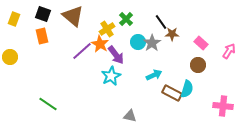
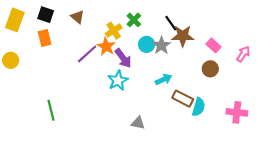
brown triangle: (73, 16) -> (78, 17), size x0.6
yellow rectangle: (14, 19) -> (15, 20), size x1.5
brown star: (172, 34) -> (183, 36), size x1.5
cyan semicircle: (187, 89) -> (199, 107), moved
green line: (48, 104) -> (51, 110), turned 42

